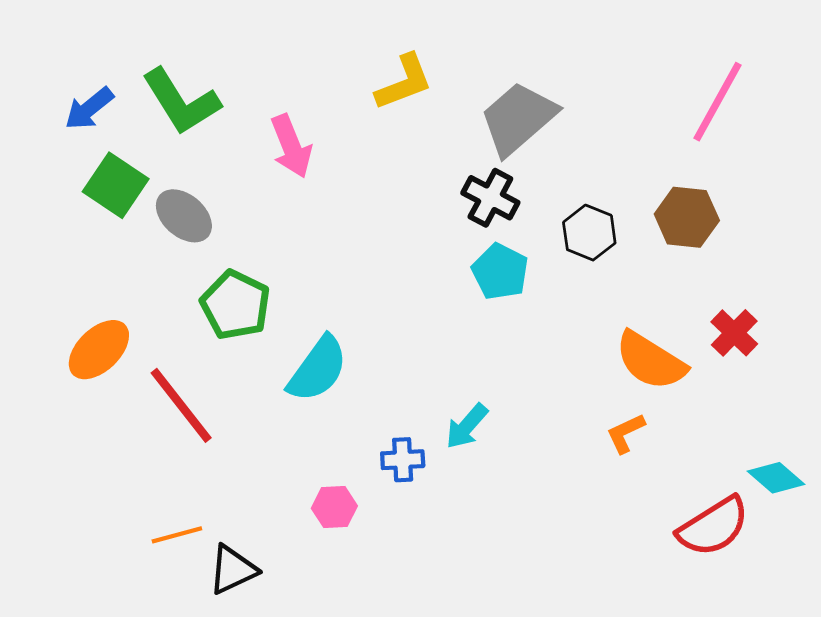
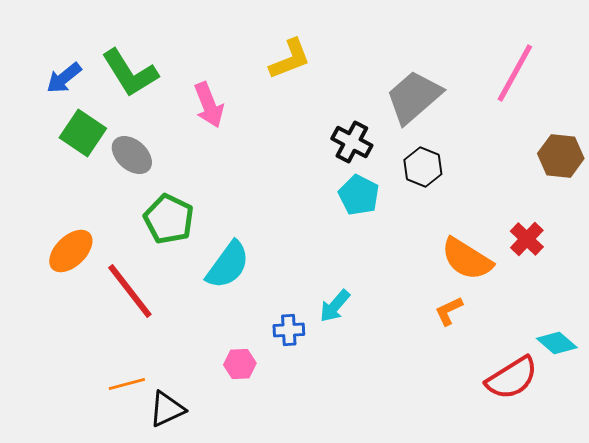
gray trapezoid: (518, 118) -> (414, 97), moved
brown hexagon: (687, 217) -> (561, 156), moved

